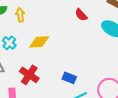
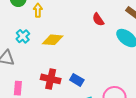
red cross: (29, 75) -> (51, 79), moved, turned -30

